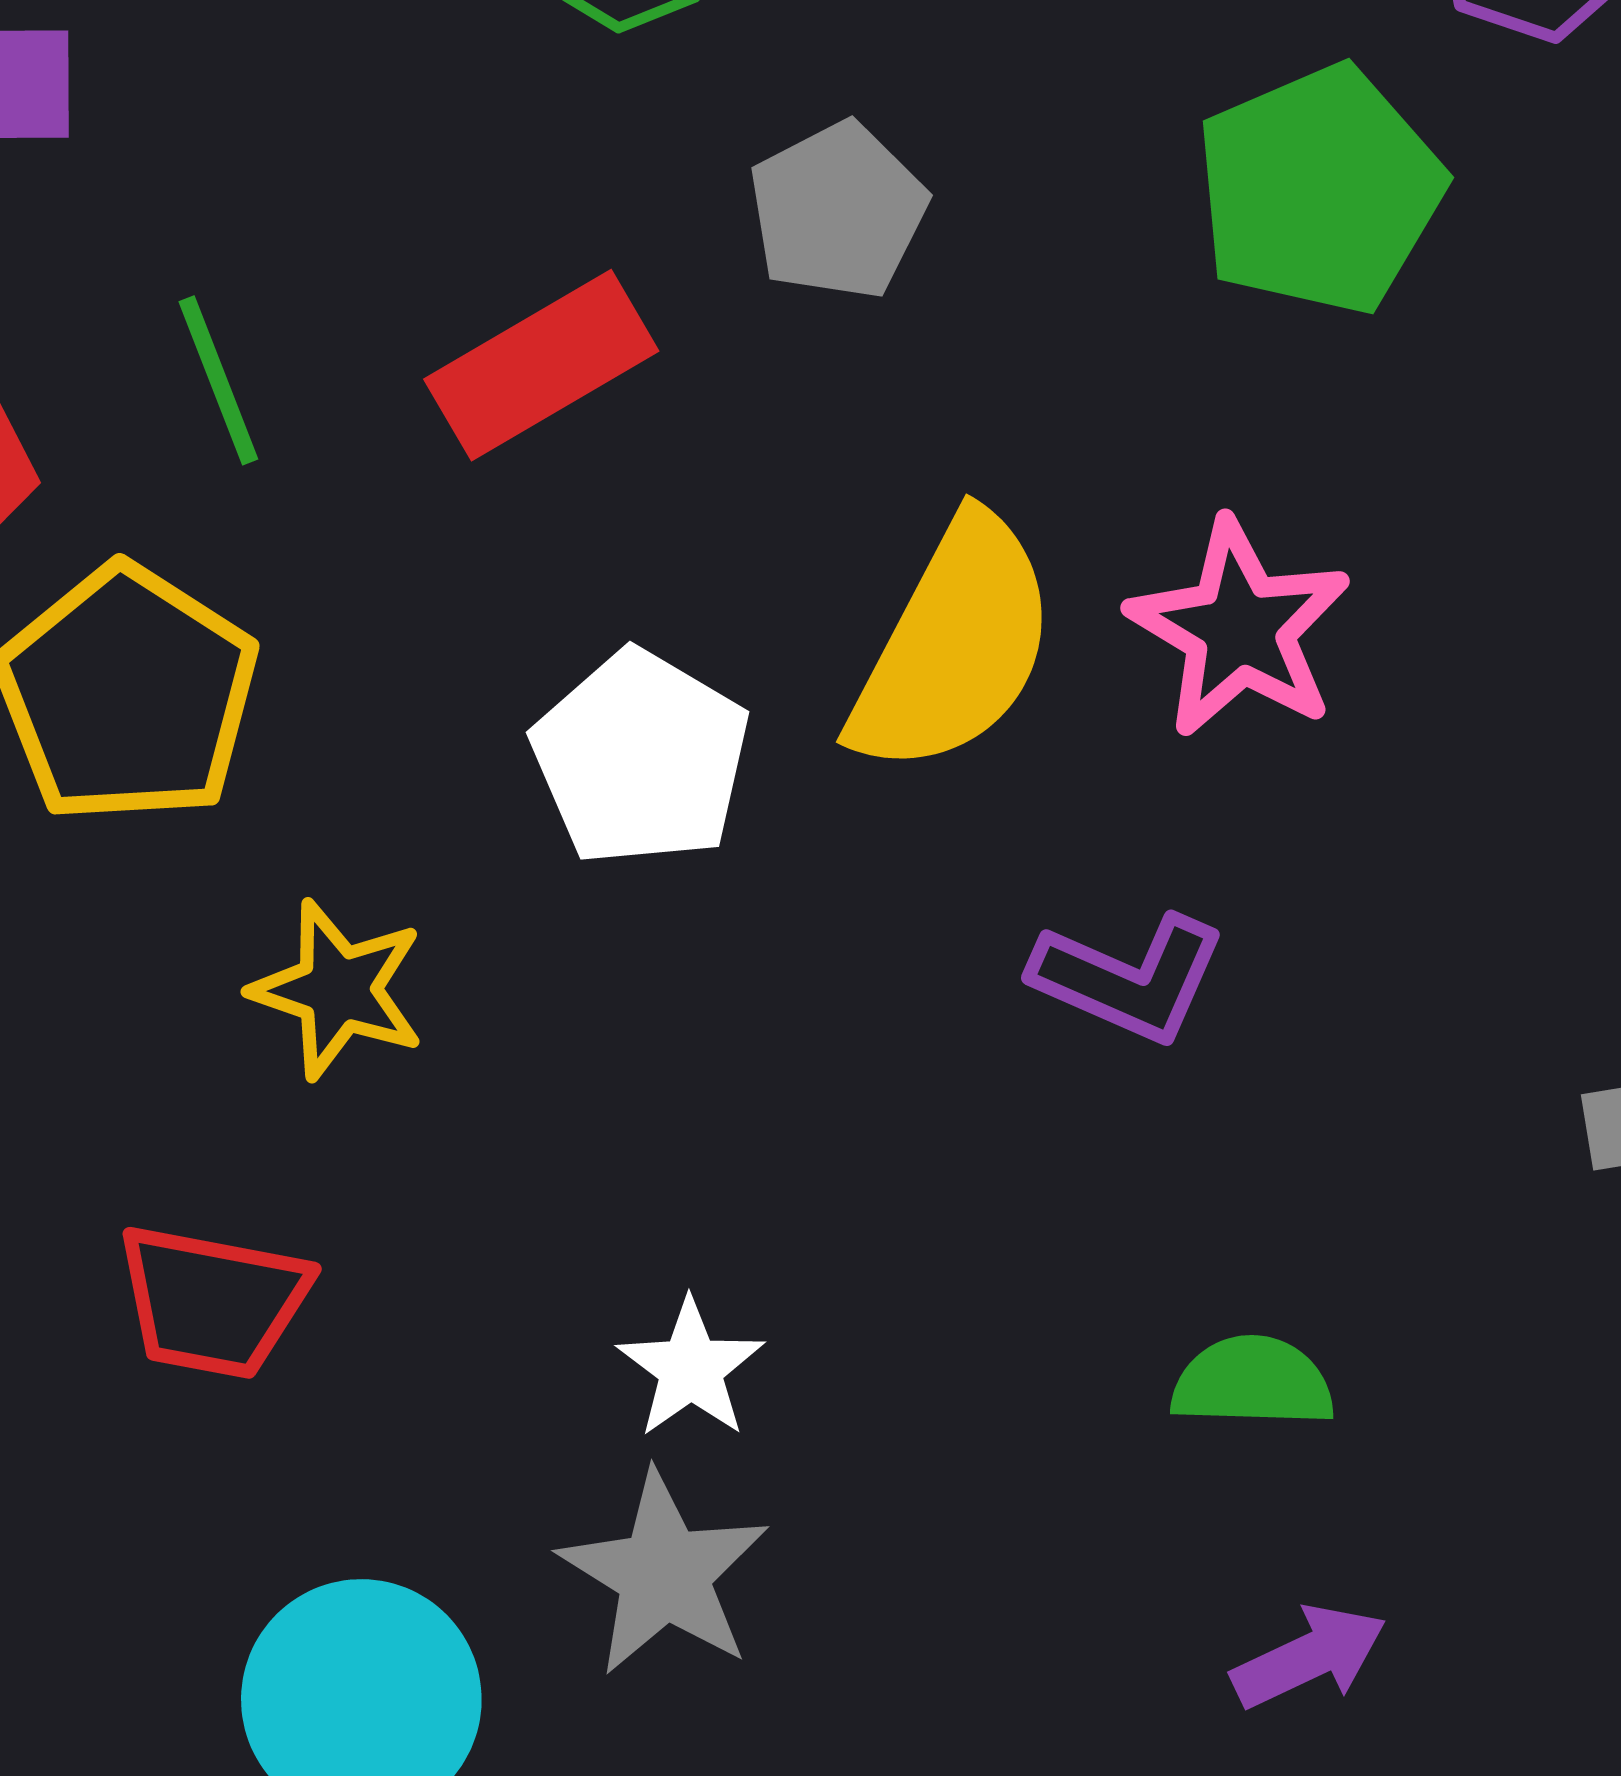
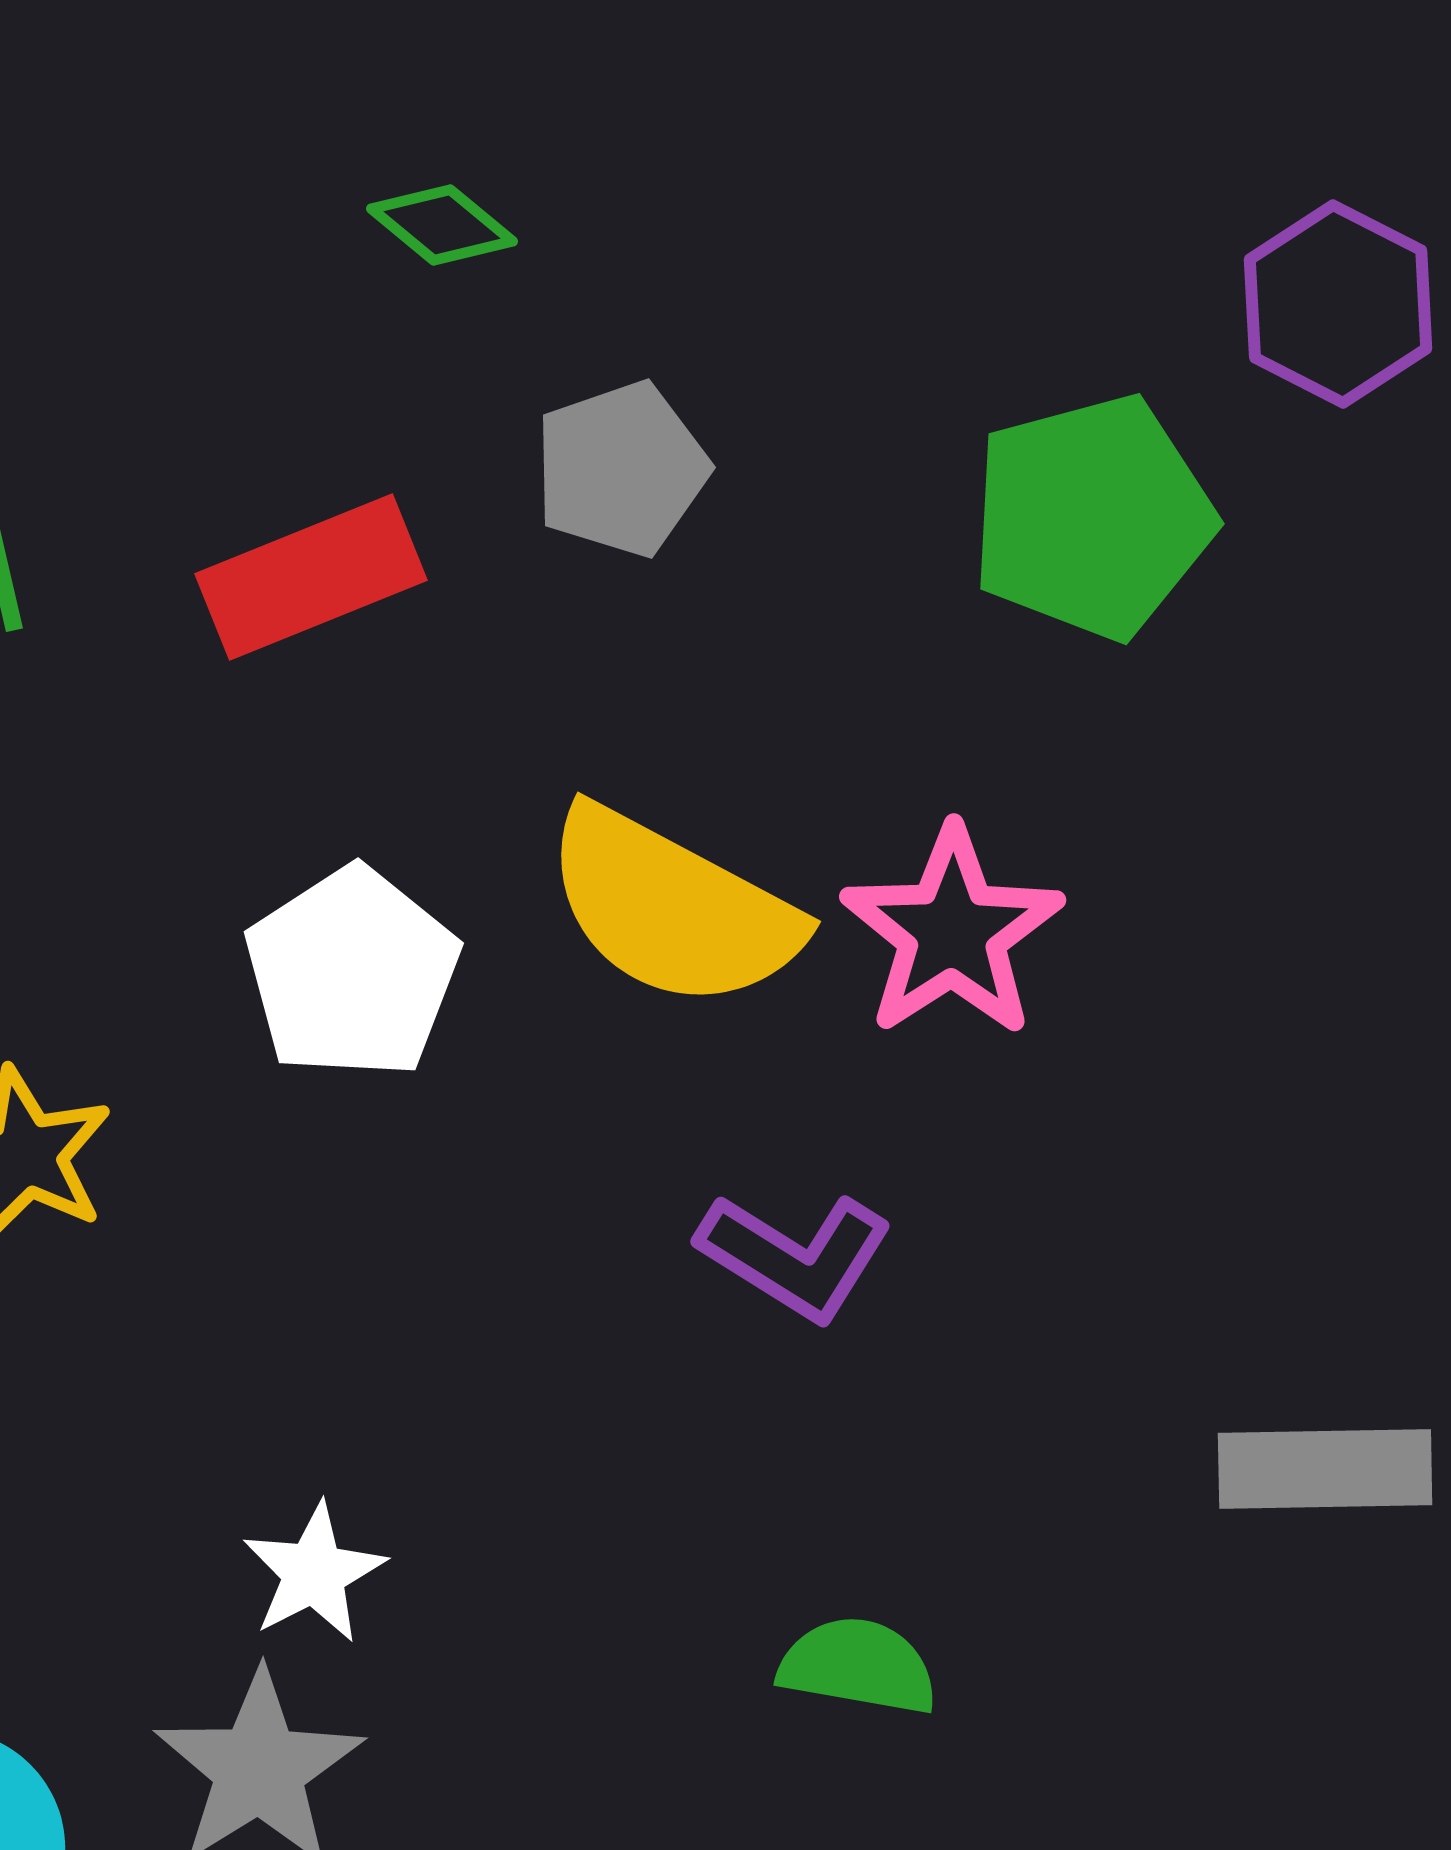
yellow semicircle: (954, 646) -> (672, 908), turned 82

